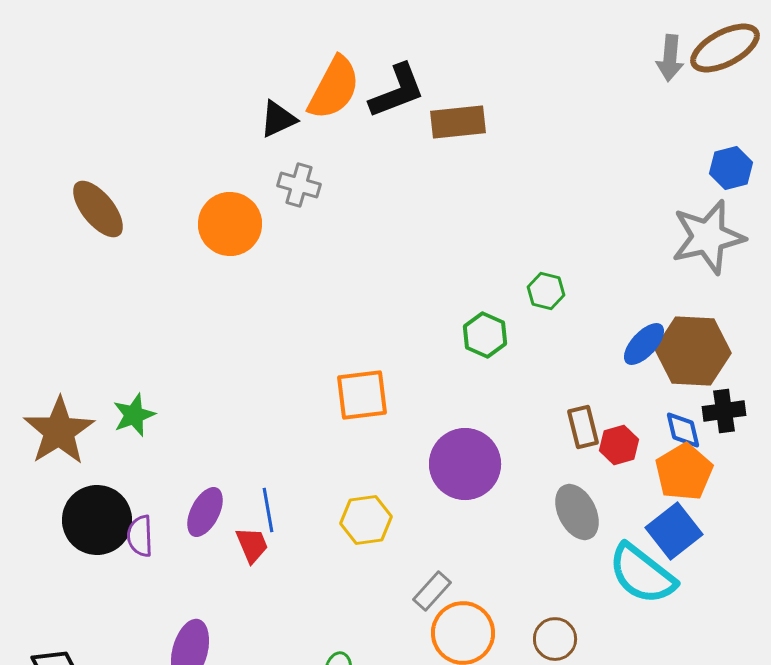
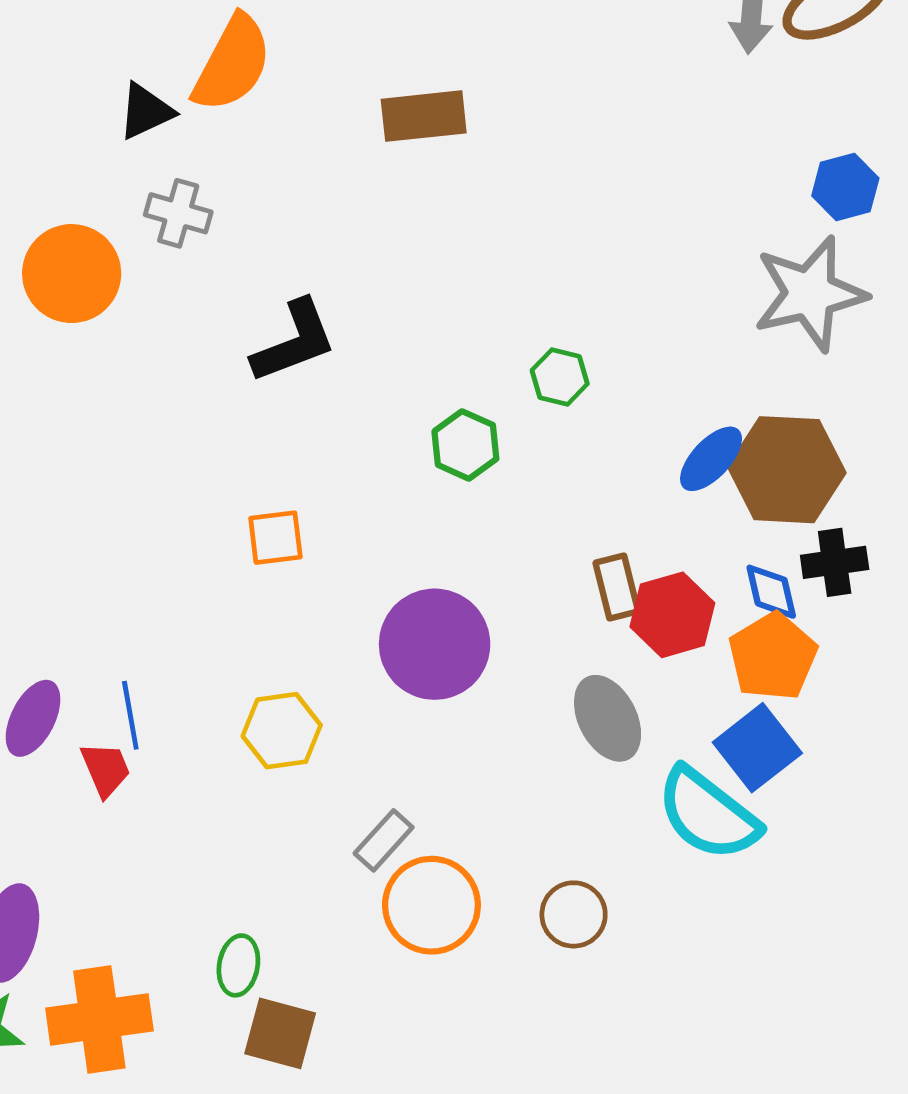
black L-shape: (397, 91) -> (294, 341), moved
orange square: (362, 395) -> (275, 538), size x0.7
red hexagon: (619, 445) -> (672, 615), size x1.4

